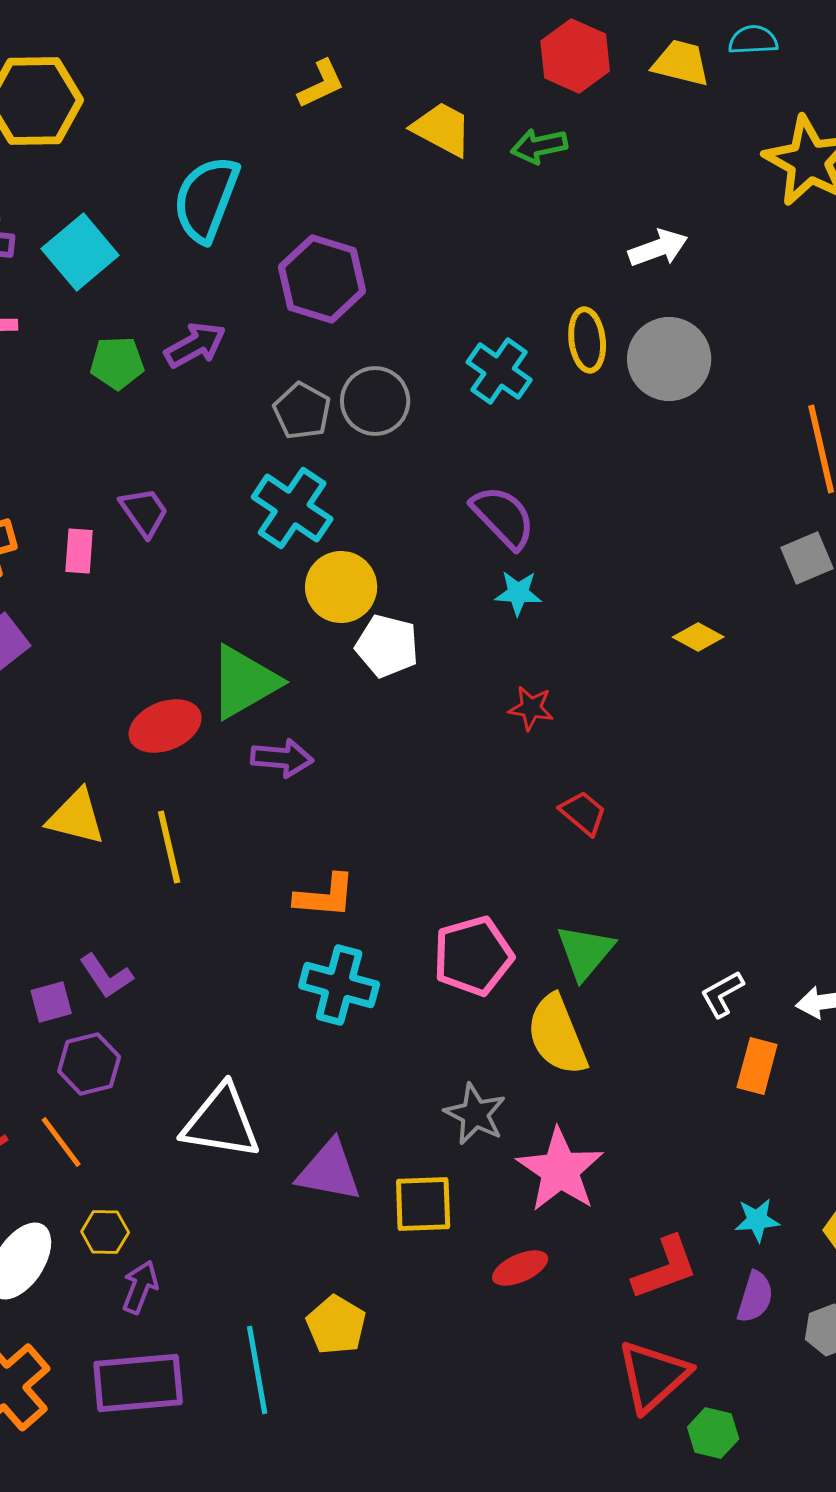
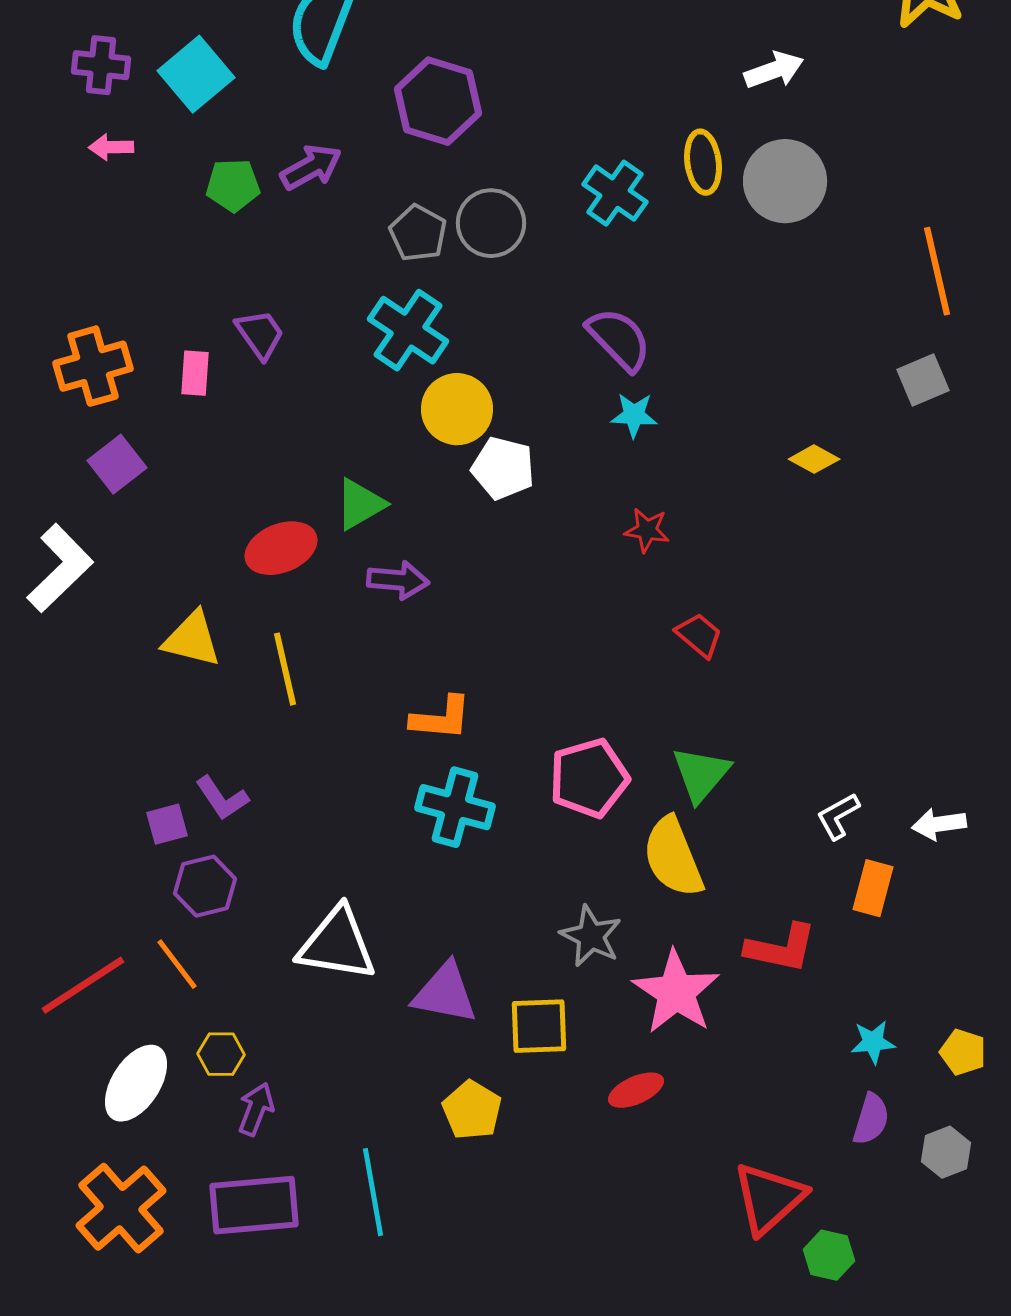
green triangle: (244, 682) -> (360, 504), size x0.7
red L-shape: (665, 1268) -> (781, 948), moved, turned 32
yellow pentagon: (336, 1325) -> (472, 1110), moved

